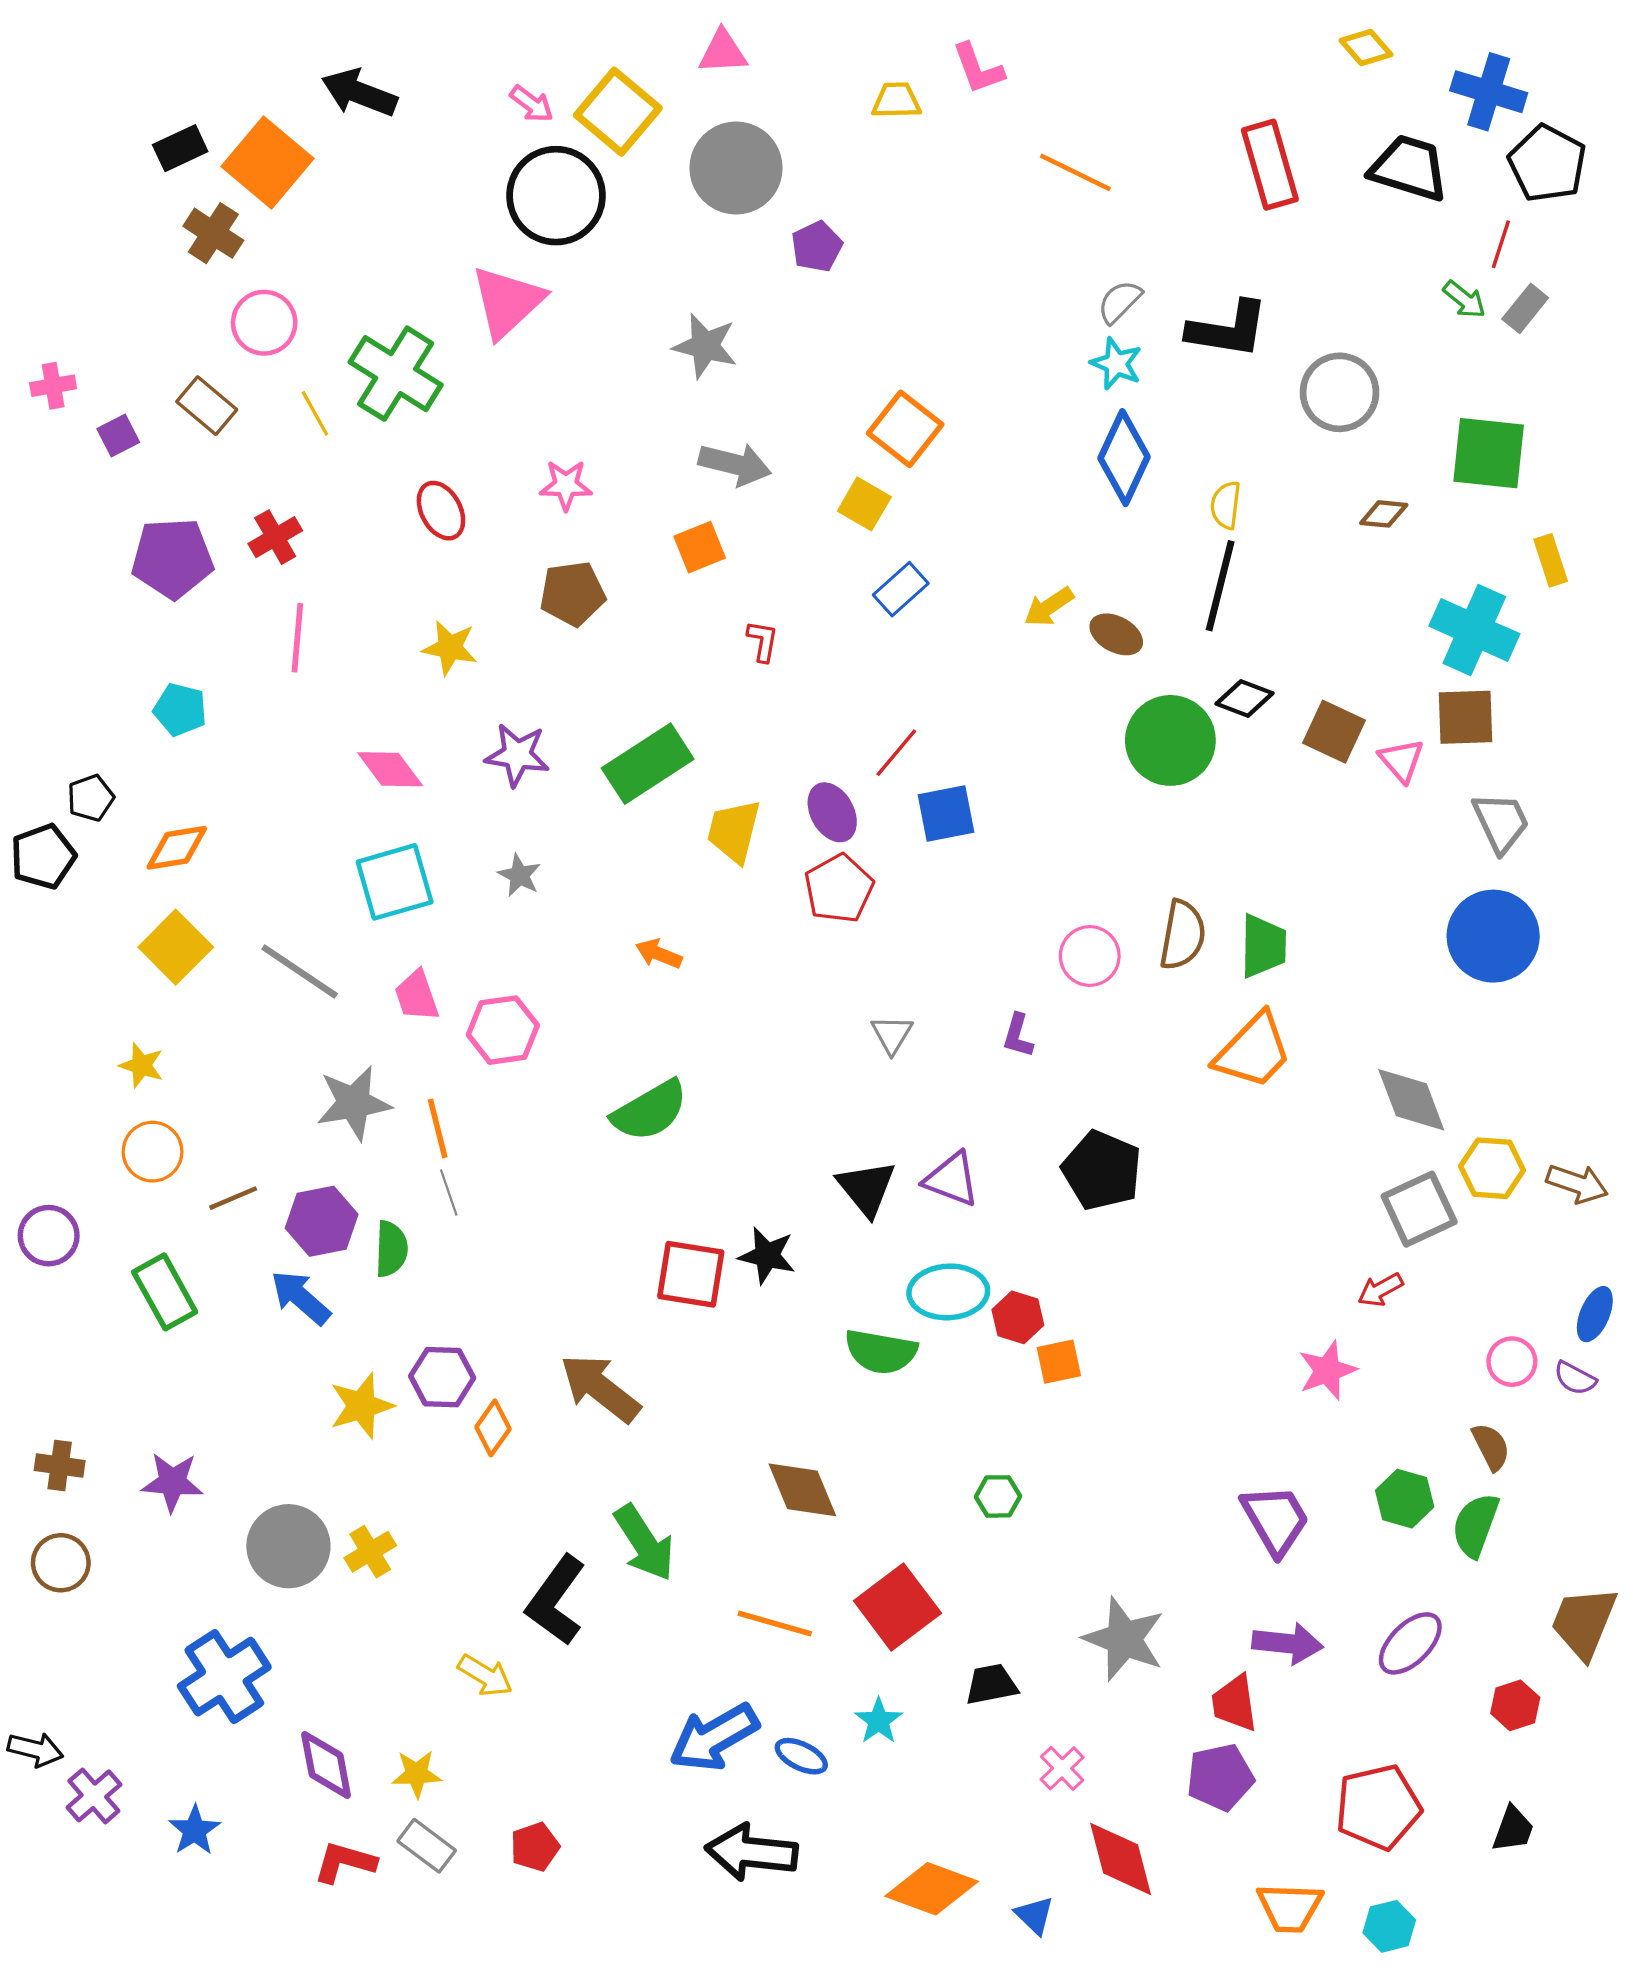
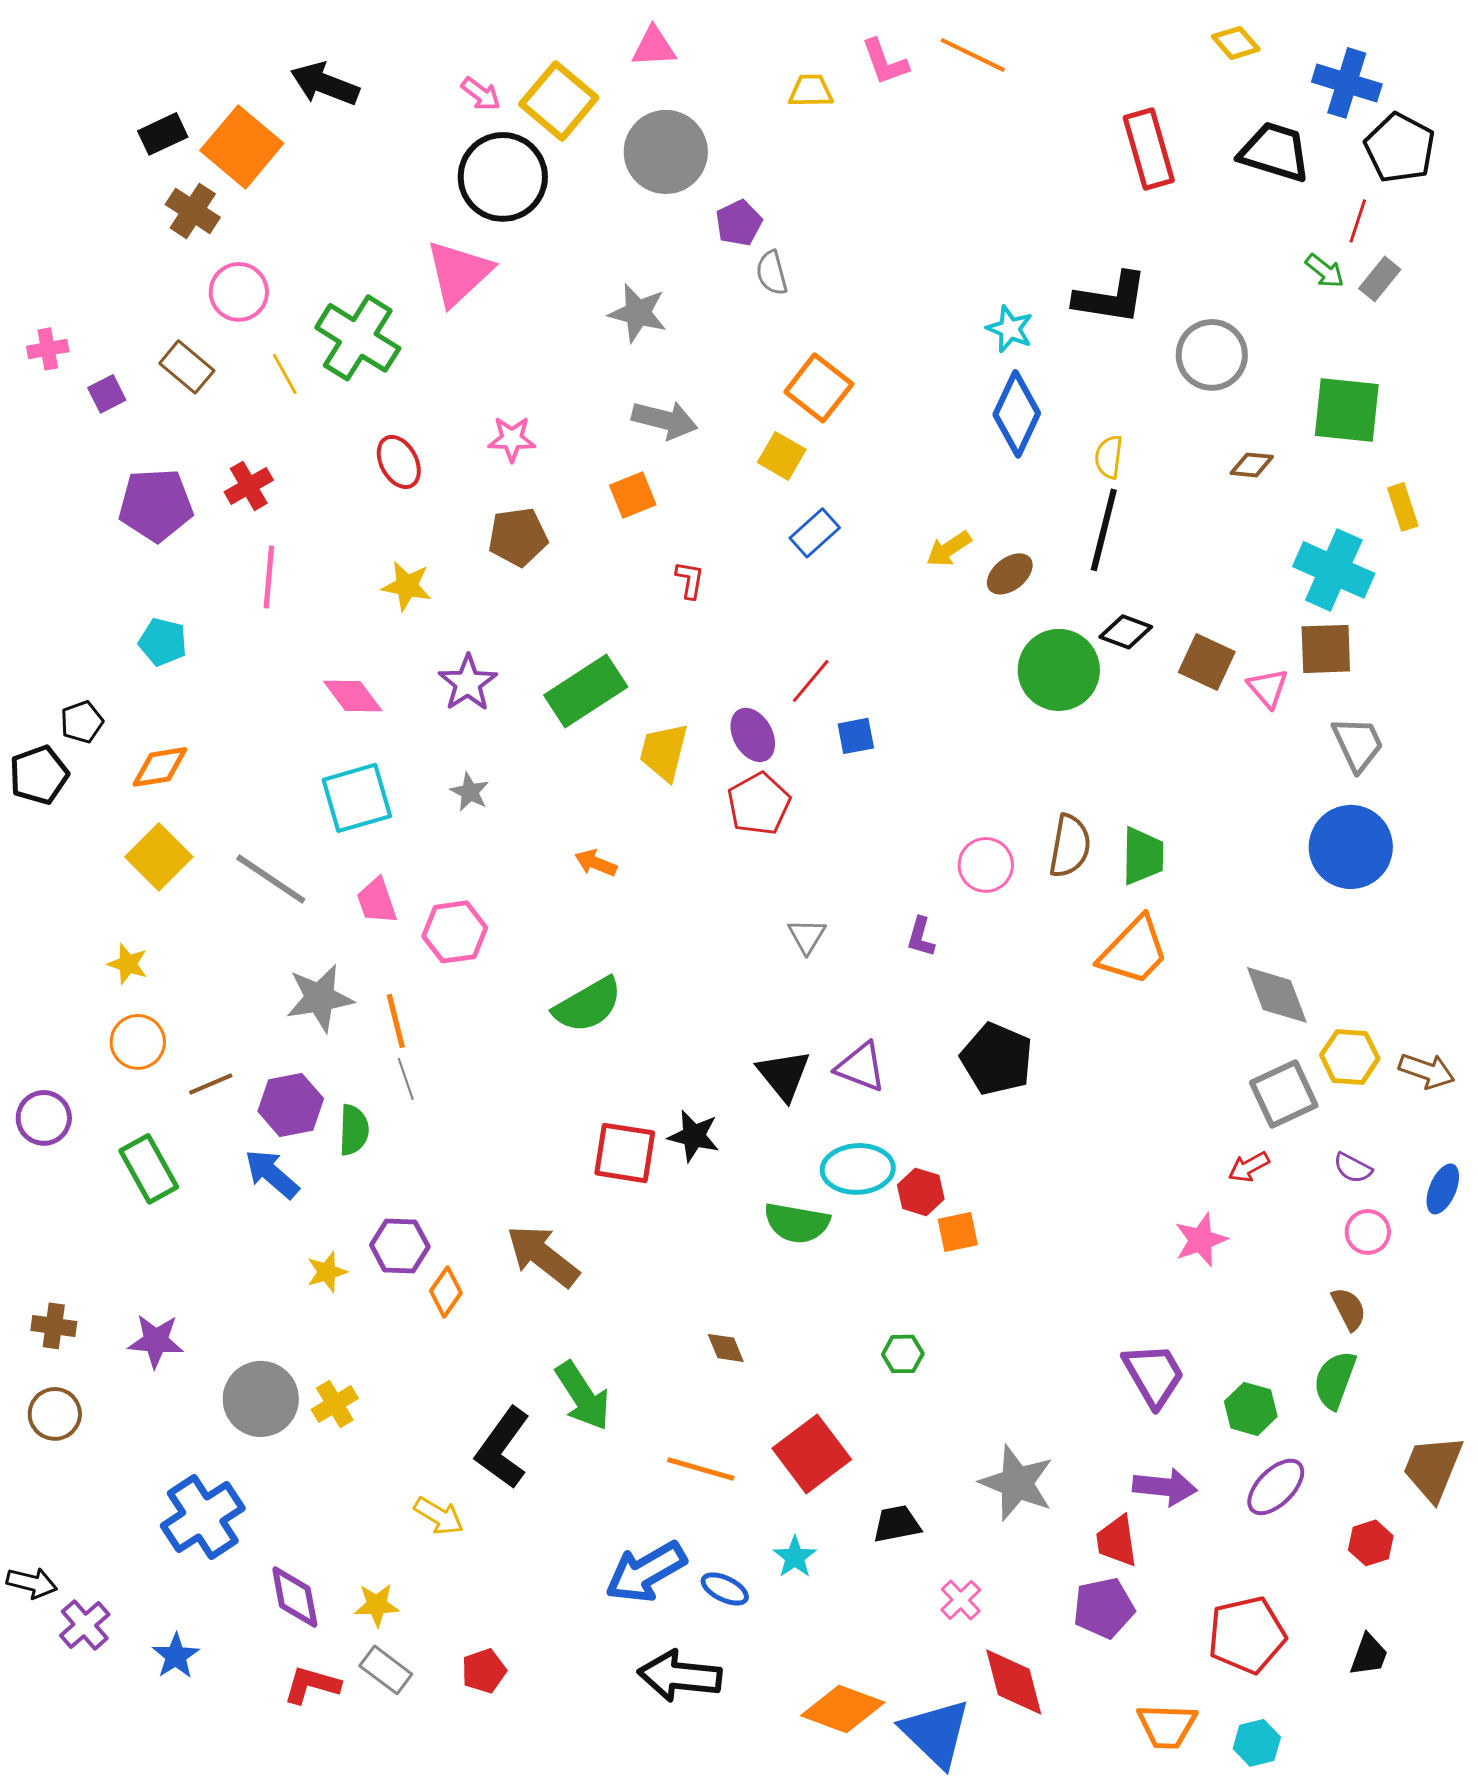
orange line: (1075, 172) -> (973, 55), moved
gray semicircle: (1120, 302) -> (772, 273), moved, turned -60
brown ellipse: (1116, 634) -> (1010, 574), turned -66
purple star: (517, 755) -> (468, 683), turned 30
blue square: (946, 813) -> (856, 736), size x0.7
purple semicircle: (1575, 1378) -> (1353, 1168), moved
yellow star: (361, 1406) -> (327, 1272), size x0.7
brown diamond: (802, 1490) -> (726, 1348), size x0.6
green hexagon: (1405, 1499) -> (1251, 1409), moved
blue triangle: (1034, 1915) -> (936, 1733), size x2.0

